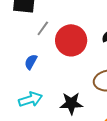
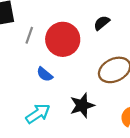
blue semicircle: (31, 62) -> (45, 74), moved, turned -63

